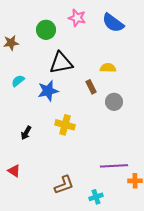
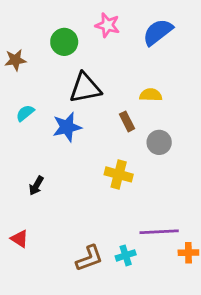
blue semicircle: (113, 23) -> (158, 32), turned 105
yellow cross: (65, 125) -> (119, 174), moved
cyan cross: (96, 197) -> (126, 255), moved

